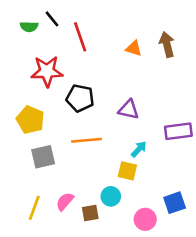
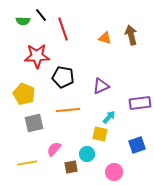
purple triangle: (129, 110) -> (101, 86), turned -36
pink semicircle: (65, 201) -> (54, 149), moved
blue square: (175, 203) -> (137, 145), moved
yellow line: (34, 208) -> (27, 163), turned 60

